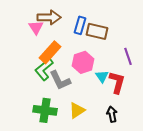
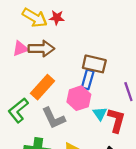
blue rectangle: (80, 25) -> (88, 79), moved
pink triangle: (36, 27) -> (20, 49), moved, turned 42
green L-shape: (44, 69) -> (18, 110), moved

